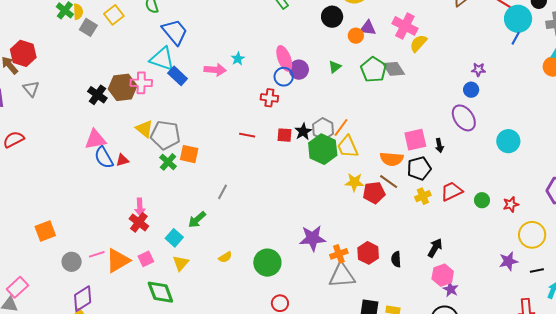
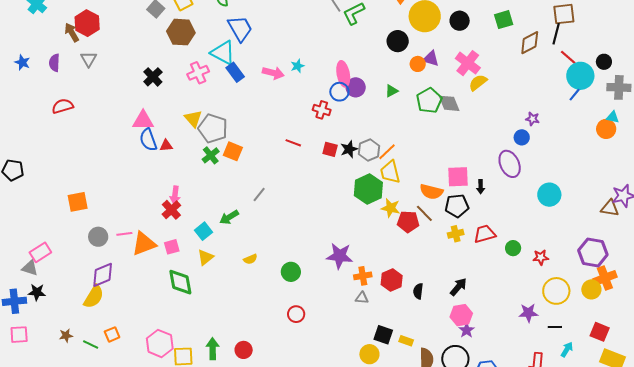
pink cross: (141, 83) -> (198, 73), turned -35
brown hexagon: (123, 87) -> (181, 32), moved
green hexagon: (323, 149) -> (368, 189), moved
green circle: (267, 263) -> (291, 272), size x0.7
gray triangle: (342, 276) -> (362, 298), size x0.5

